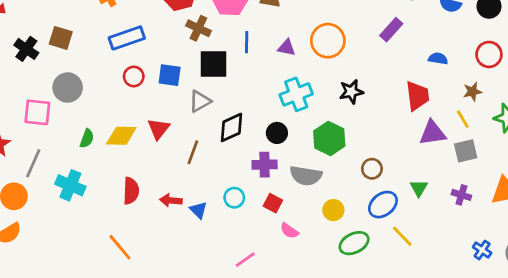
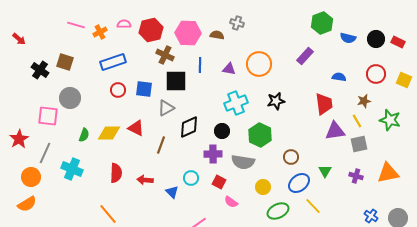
red triangle: (159, 129) -> (136, 128), turned -42
blue triangle: (198, 210) -> (172, 192), moved

